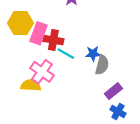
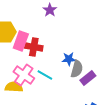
cyan line: (66, 54) -> (45, 75), moved
purple rectangle: (113, 91) -> (88, 78), moved

